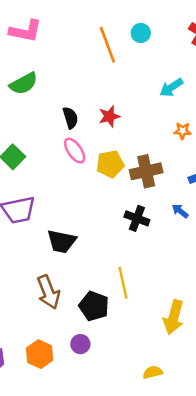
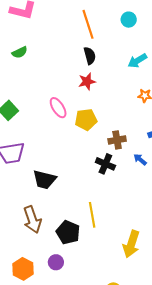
cyan circle: (141, 33) -> (129, 20), moved
green semicircle: (24, 84) -> (20, 52), size x0.7
black semicircle: (70, 118) -> (90, 56), moved
brown cross: (146, 171) -> (117, 140), moved, size x0.7

